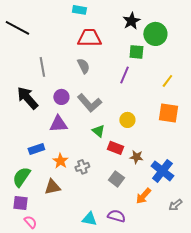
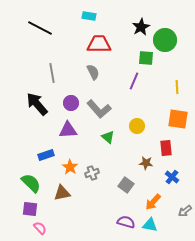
black line: (17, 28) -> (40, 28), moved
yellow line: (167, 81) -> (177, 87), turned -40
red rectangle: (115, 148) -> (166, 148), moved, turned 63
blue cross: (162, 171) -> (172, 177), size x0.6
green semicircle: (21, 177) -> (31, 183), turned 100
cyan triangle: (89, 219) -> (150, 225), moved

